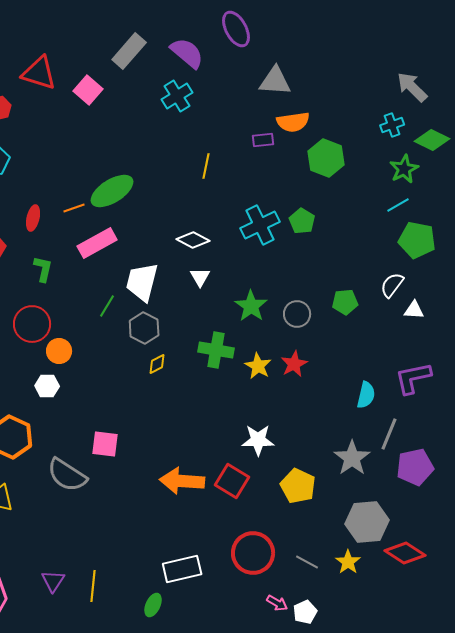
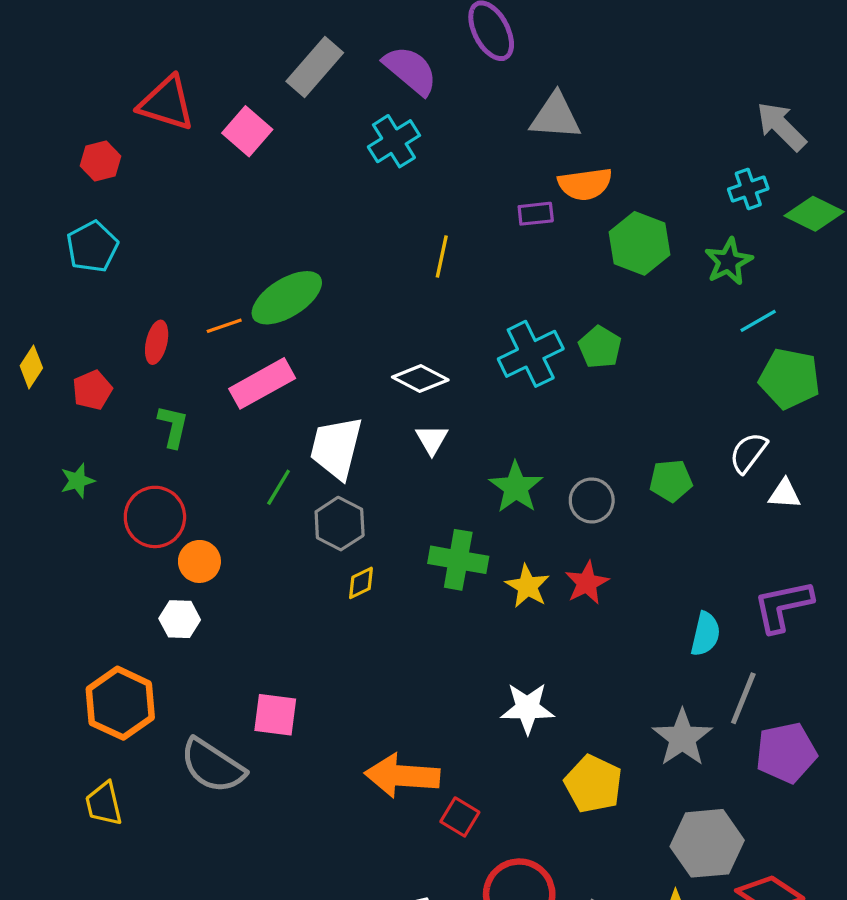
green star: (404, 169) -> (728, 261), moved
red square: (232, 481) -> (460, 817), moved, size x0.7

